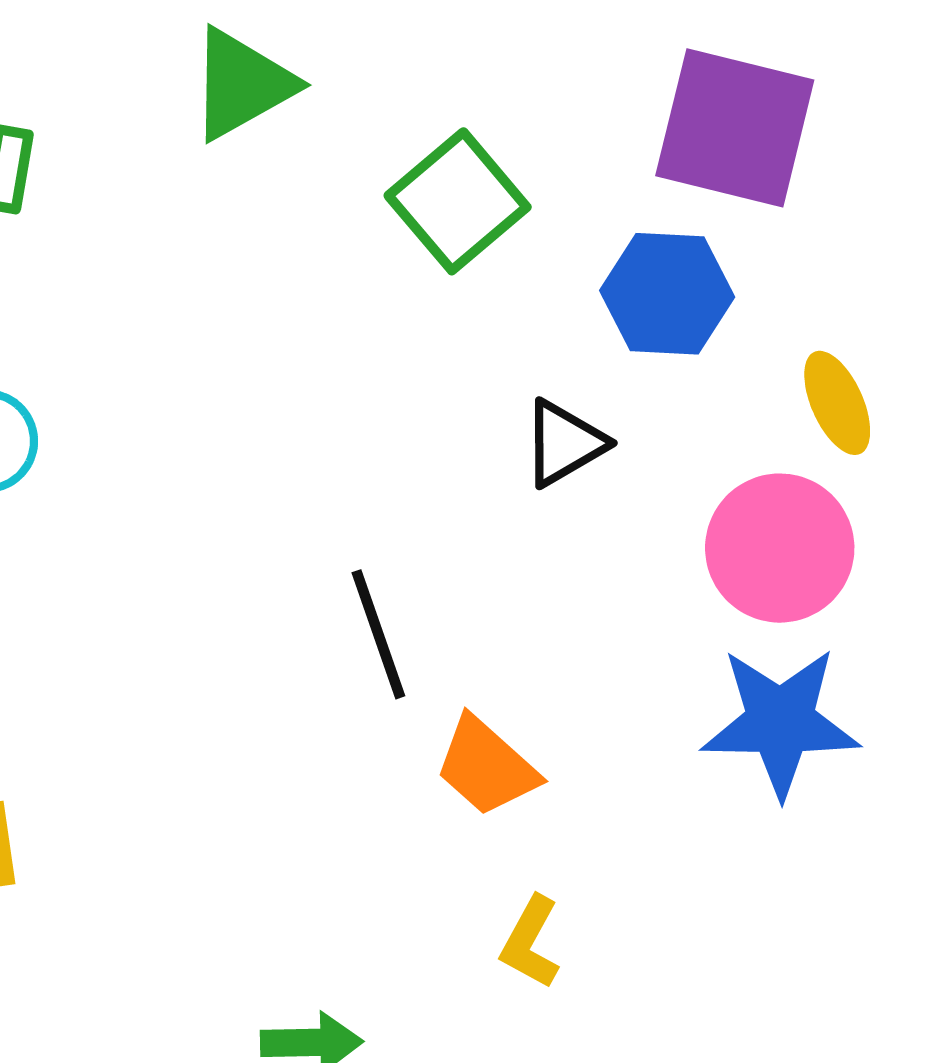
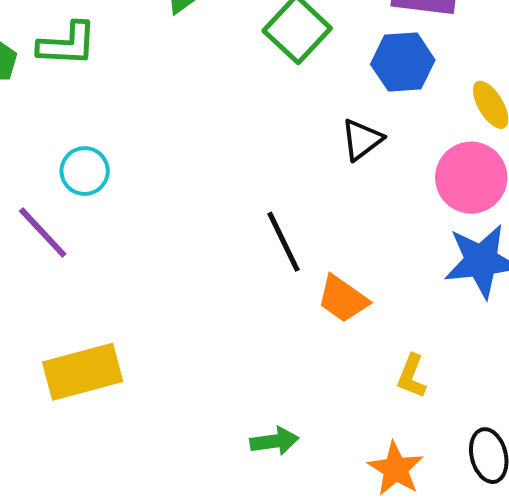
yellow L-shape: (531, 942) -> (412, 376), moved

